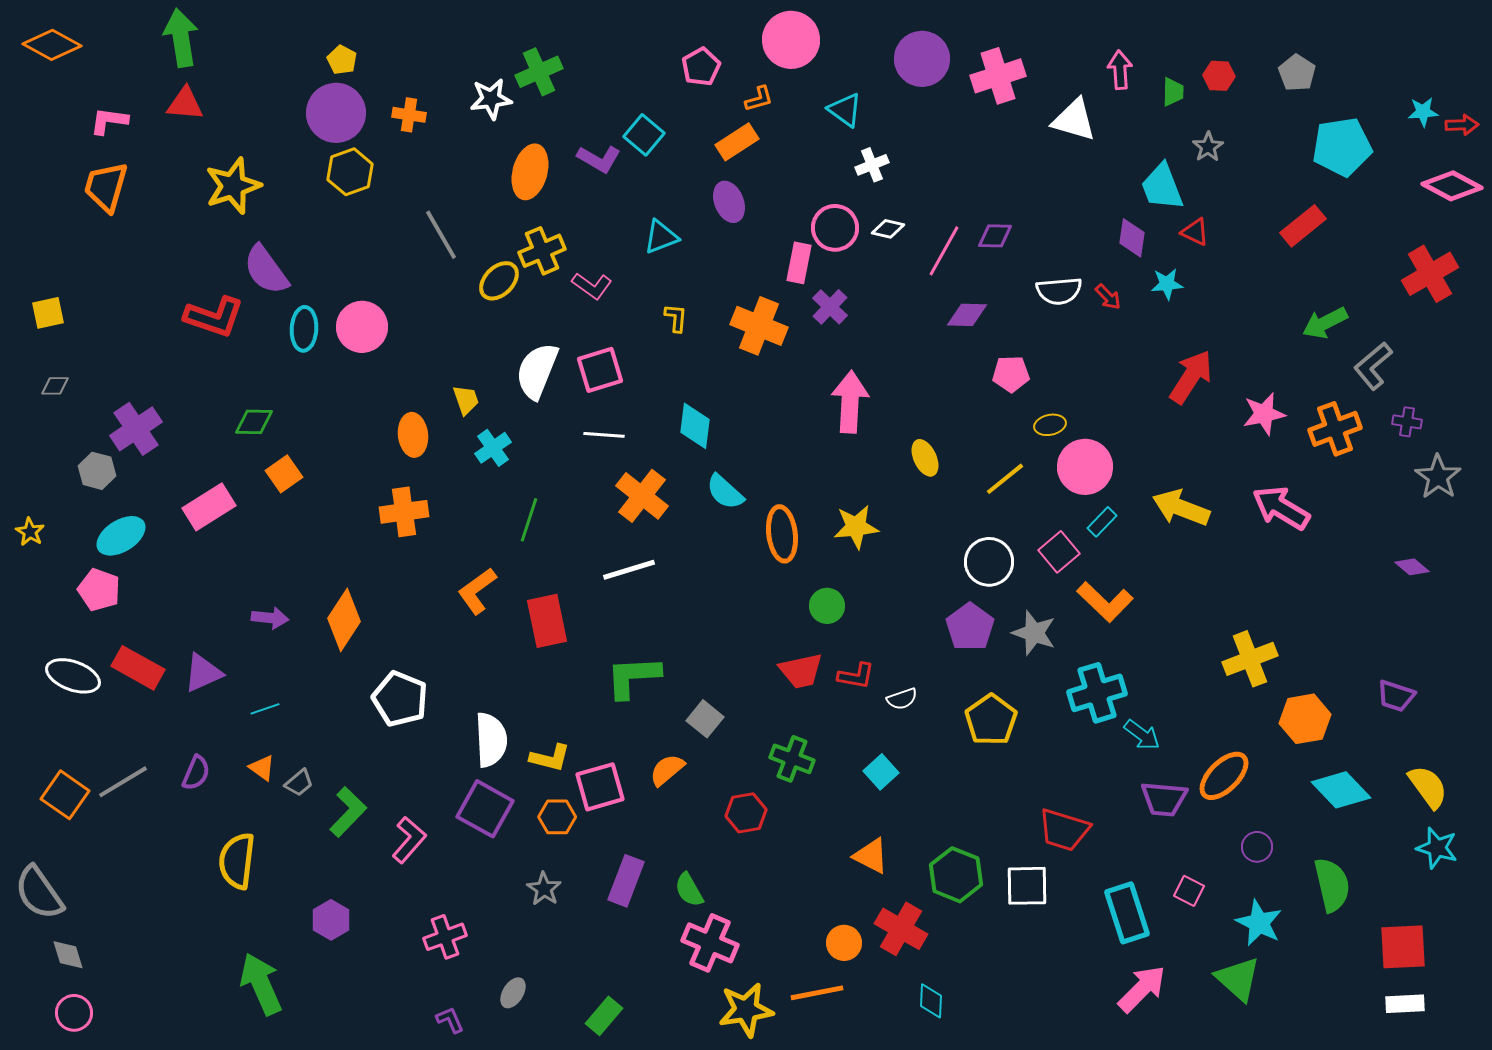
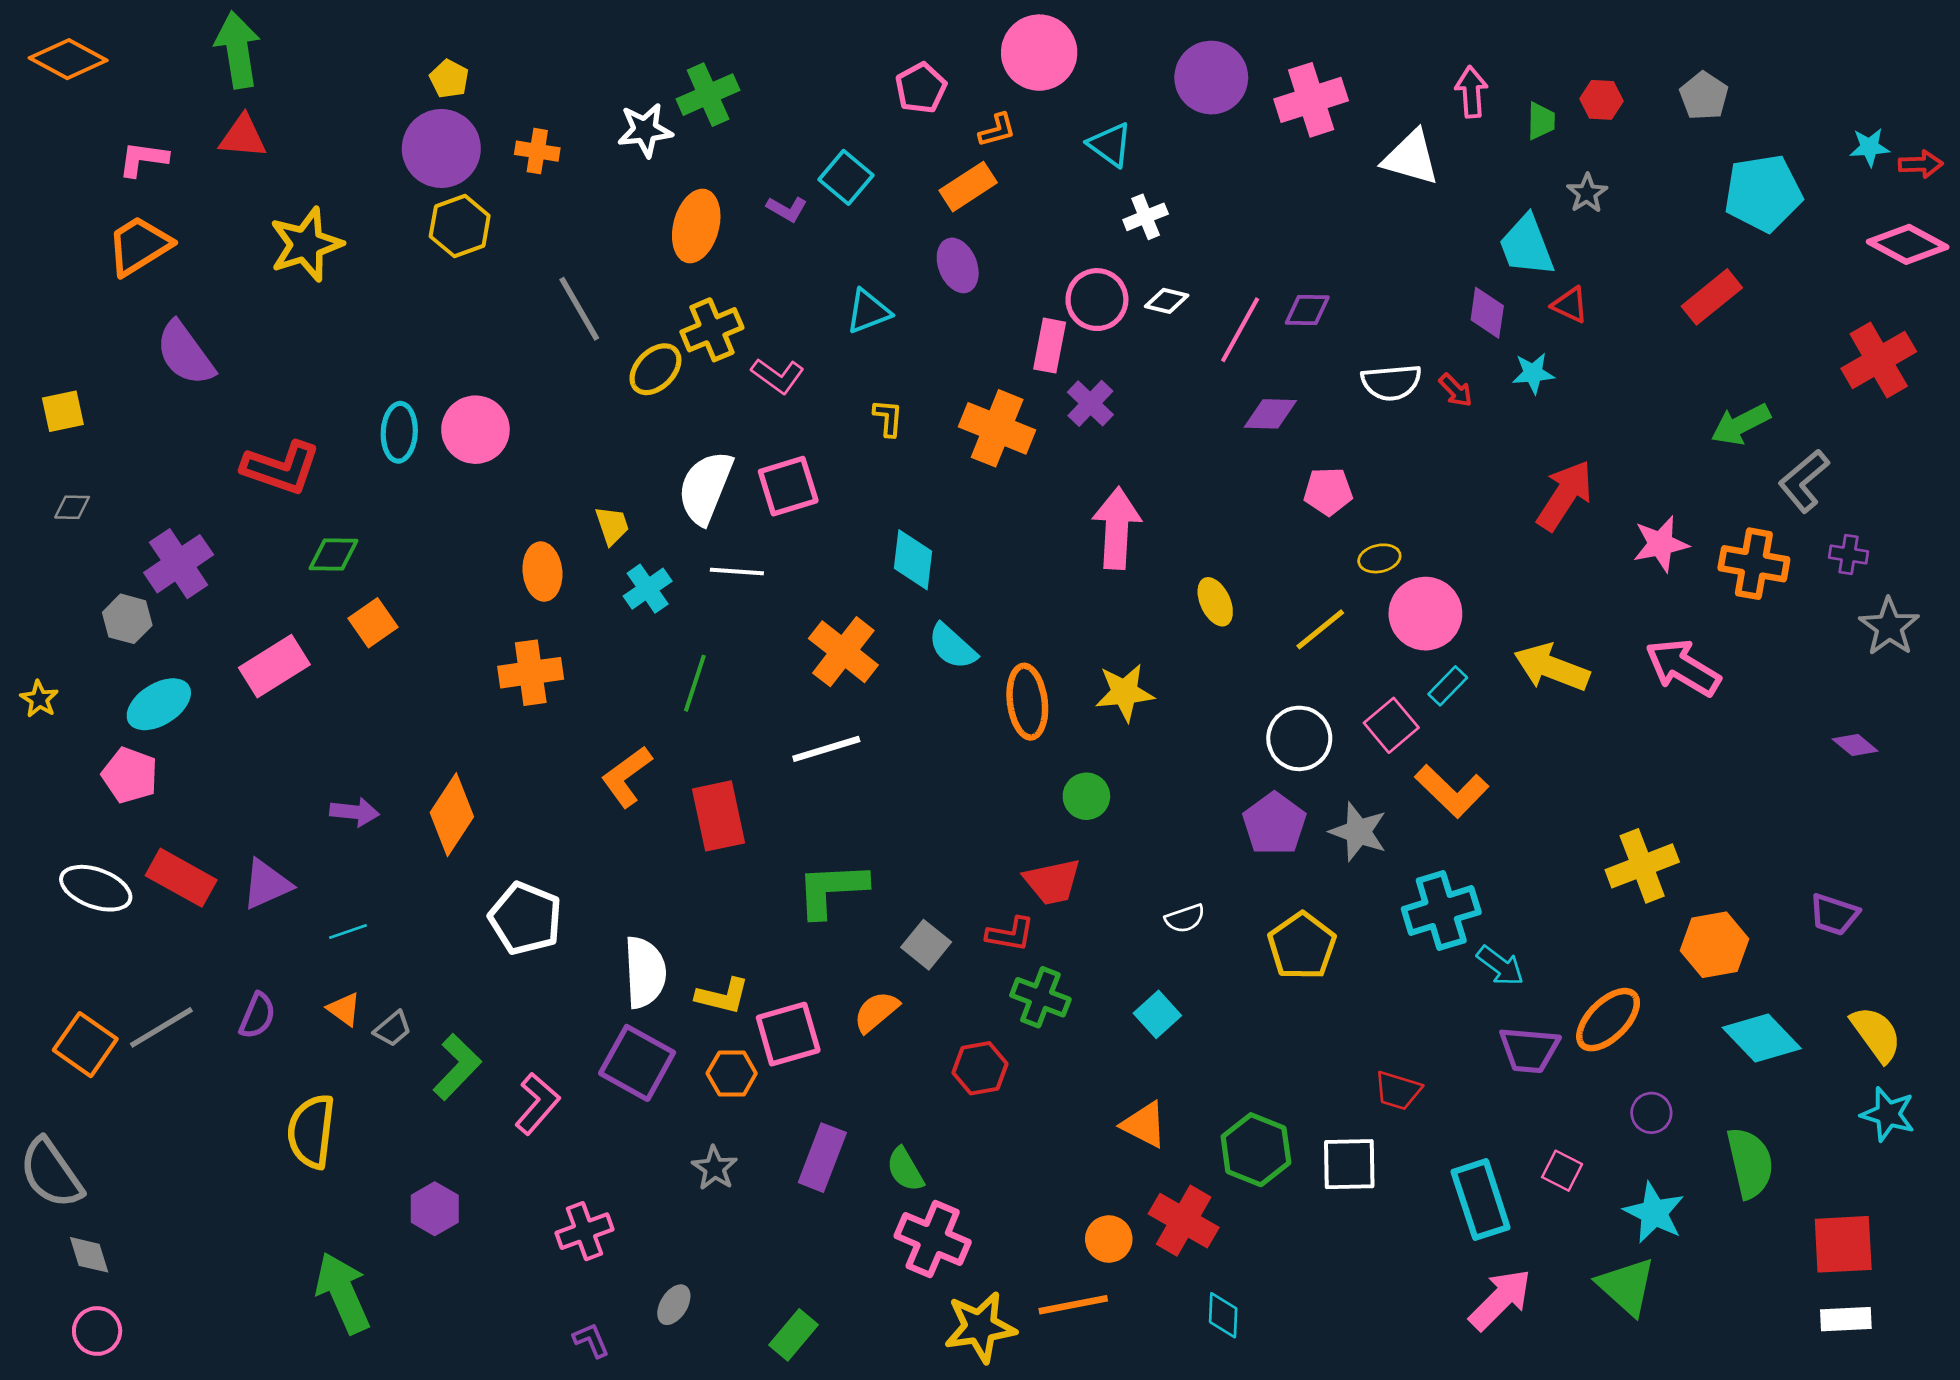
purple L-shape: (599, 159) -> (787, 209), size x0.7
orange trapezoid: (106, 187) -> (139, 246), turned 42
purple semicircle: (266, 270) -> (185, 353), moved
red L-shape: (214, 317) -> (281, 468), moved
orange cross: (1335, 429) -> (1754, 564), turned 30
white line: (604, 435) -> (737, 572), moved
red L-shape: (856, 676) -> (1010, 934), moved
red trapezoid: (1064, 830) -> (1398, 1091), size x0.7

